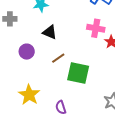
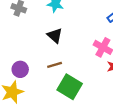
purple circle: (27, 52) -> (20, 69), moved

